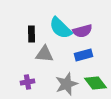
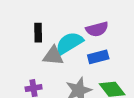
cyan semicircle: (60, 28) -> (69, 43), moved, turned 105

